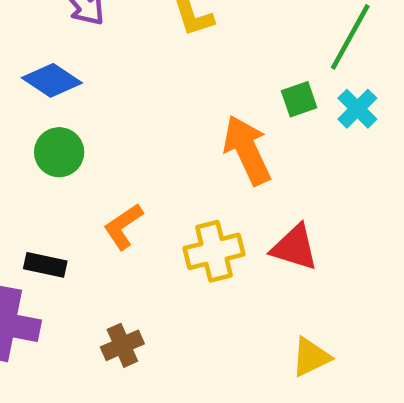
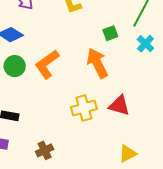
green square: (299, 99) -> (110, 33), moved
orange L-shape: (123, 226) -> (47, 64), moved, size x1.4

